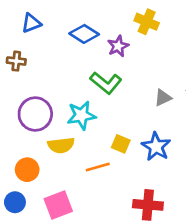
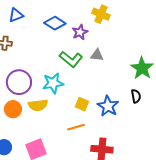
gray triangle: (163, 98) -> (97, 55), moved, turned 32
orange line: (98, 167) -> (76, 127), moved
orange circle: (27, 170) -> (13, 109), moved

